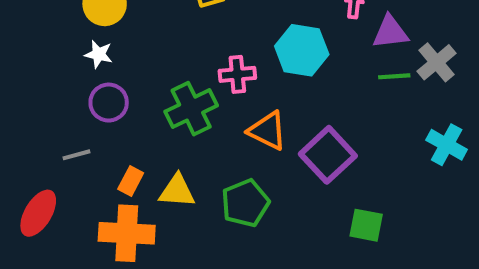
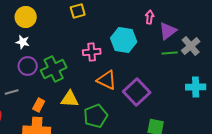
purple triangle: (390, 32) -> (168, 31), turned -30
green cross: (191, 109) -> (54, 69), moved
cyan cross: (447, 145) -> (196, 87), turned -30
yellow triangle: (177, 191) -> (70, 99), moved

